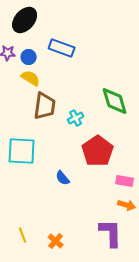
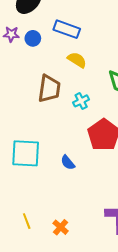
yellow semicircle: (31, 78) -> (77, 60), moved
cyan square: (22, 151) -> (26, 153), moved

